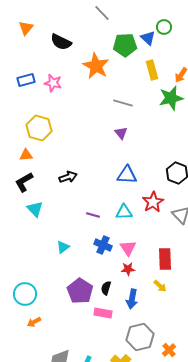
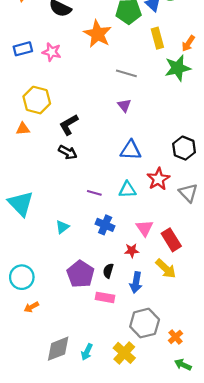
black arrow: (68, 177) -> (68, 152), turned 48
black L-shape: (24, 182) -> (69, 125), moved
cyan triangle: (35, 209) -> (21, 204), moved, size x1.5
pink triangle: (128, 248) -> (145, 228), moved
red rectangle: (165, 259) -> (171, 240), turned -30
yellow arrow: (160, 286) -> (166, 269), size x1.5

